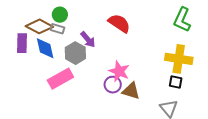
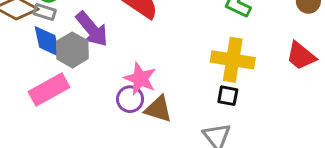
purple arrow: (88, 40) -> (92, 29), size x1.4
blue diamond: (45, 48) -> (47, 41), moved

